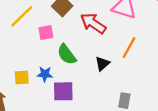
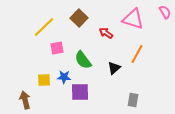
red arrow: (93, 23) -> (106, 33), size x0.6
pink square: (46, 33) -> (57, 48), moved

